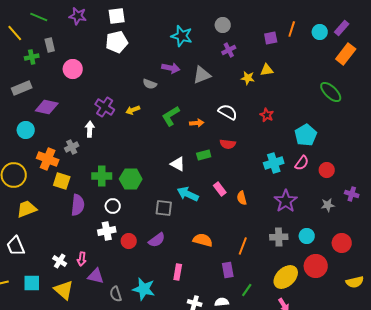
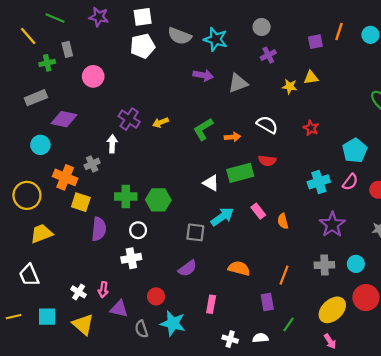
gray semicircle: (150, 84) -> (180, 36), moved, size x1.5
green rectangle: (204, 155) -> (240, 173), size x1.6
cyan arrow: (188, 194) -> (222, 217), turned 120
red circle: (129, 241) -> (156, 296), moved

